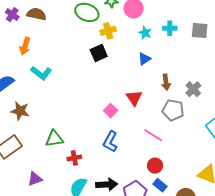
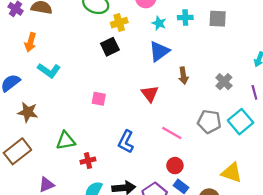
blue triangle: (144, 59) -> (159, 51), size x1.5
gray cross: (193, 89) -> (224, 82), moved
gray pentagon: (173, 110) -> (209, 122), moved
pink square: (111, 111) -> (99, 99), moved, turned -32

